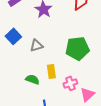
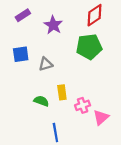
blue square: (13, 36) -> (21, 54), turned 35
green pentagon: (77, 48) -> (89, 47), moved

